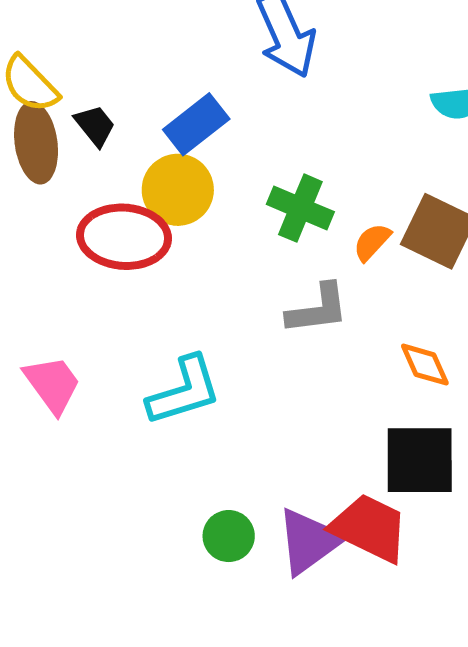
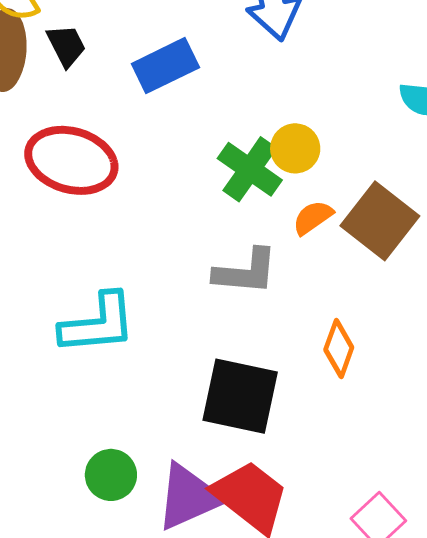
yellow circle: (178, 190) -> (295, 148), moved, size x0.7
orange diamond: (425, 365) -> (339, 348), turned 32
black square: (420, 460) -> (240, 396), moved

